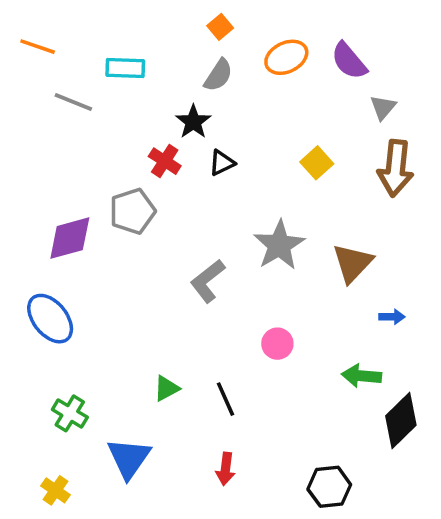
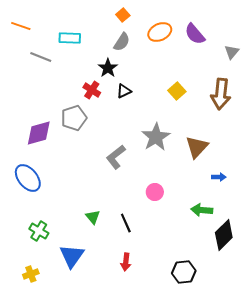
gray triangle: (383, 107) -> (232, 52), moved
green triangle: (166, 388) -> (93, 217), turned -42
yellow cross: (55, 490) -> (31, 274), turned 35

